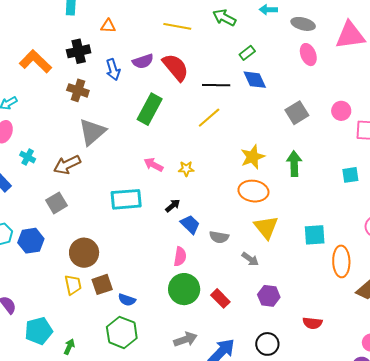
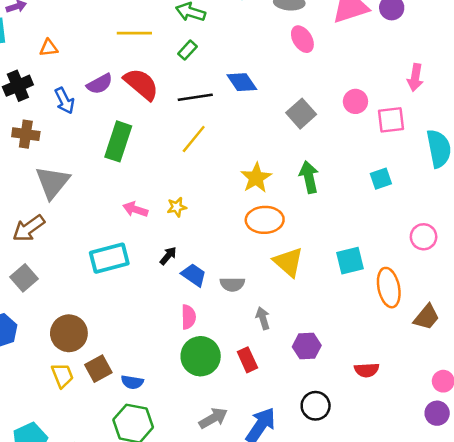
green rectangle: (247, 53) -> (187, 50), moved
gray arrow: (250, 259) -> (263, 318), moved, turned -132
red rectangle: (220, 298) -> (247, 360), turned 30

